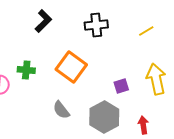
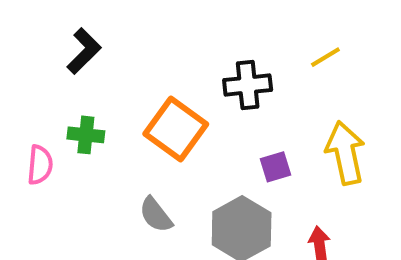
black L-shape: (43, 21) -> (84, 51), moved
black cross: (96, 25) -> (248, 85), moved

